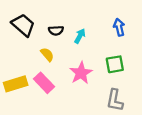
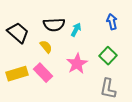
black trapezoid: (23, 25) -> (18, 33), moved
black semicircle: (56, 31) -> (54, 25), size x1.5
green square: (115, 64) -> (108, 56), turned -36

